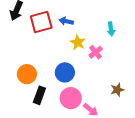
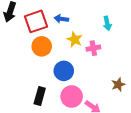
pink cross: (96, 52) -> (93, 48), turned 32
orange circle: (27, 74) -> (42, 46), moved

